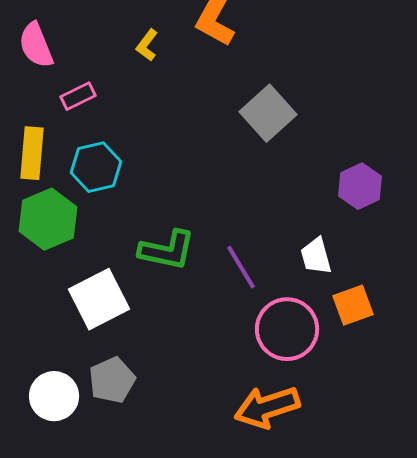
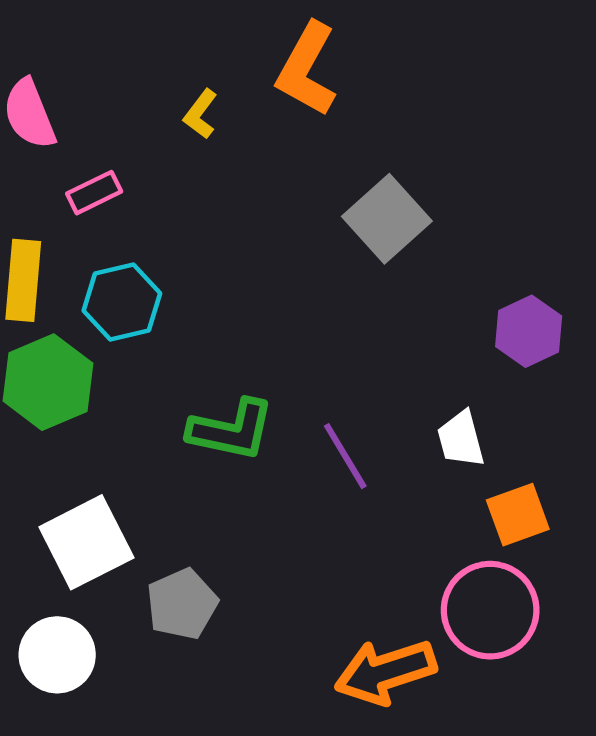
white square: (99, 299) -> (86, 542), moved
pink circle: (287, 329) -> (490, 610), moved
gray pentagon: (112, 380) -> (182, 604), moved

